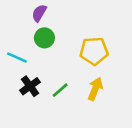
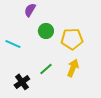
green circle: (44, 38) -> (46, 31), moved
black cross: (30, 86) -> (22, 82), moved

